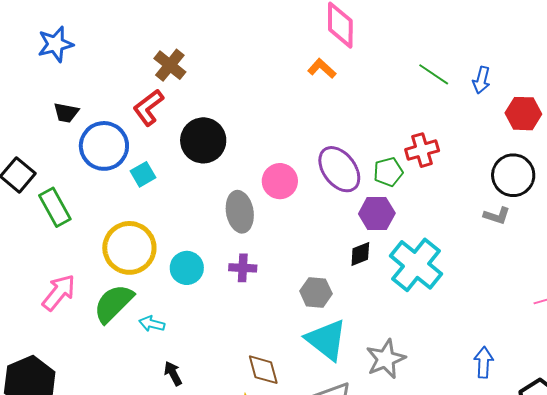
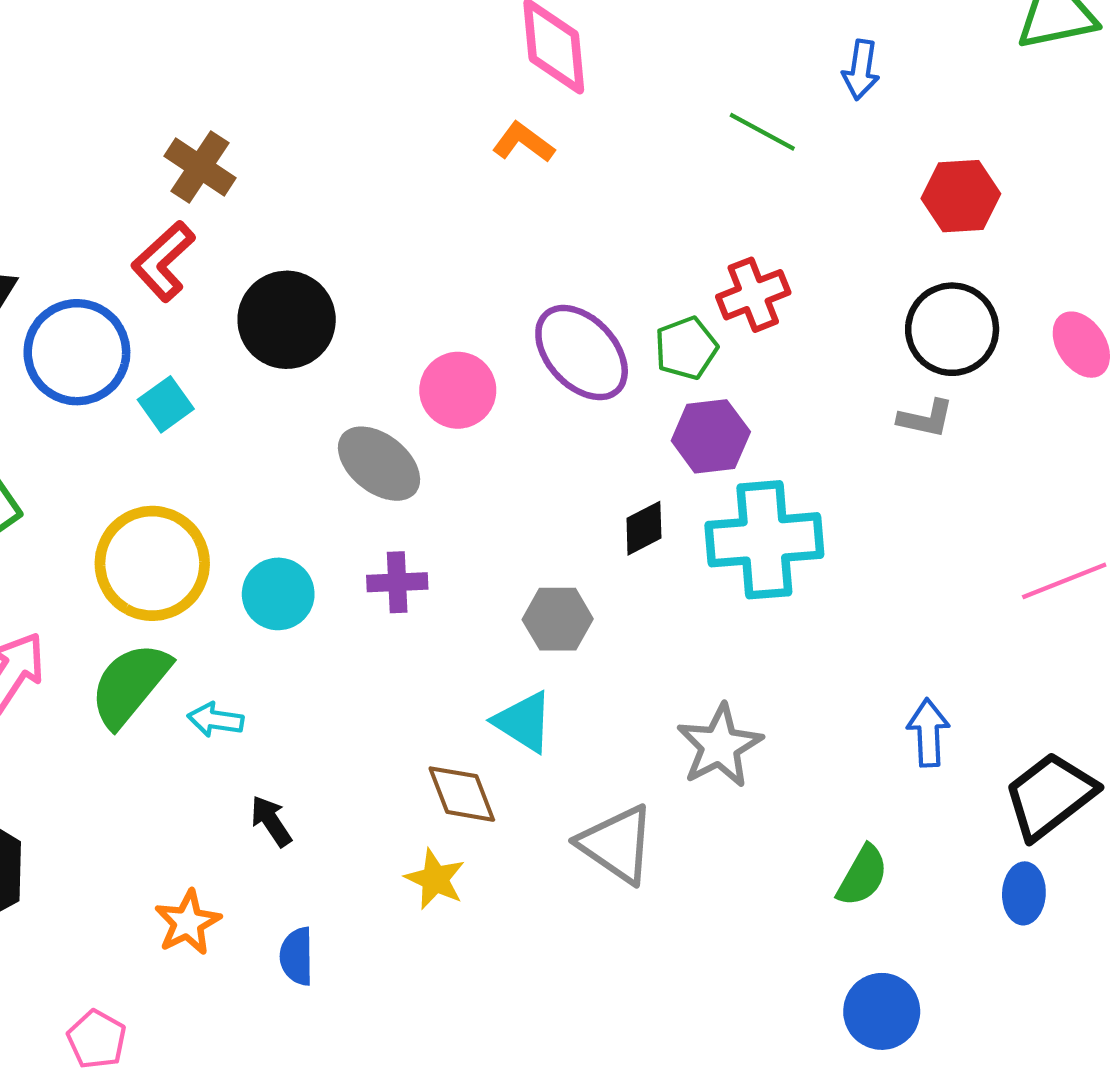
blue arrow: (481, 80) -> (861, 70), moved
gray ellipse: (240, 212) -> (379, 464), turned -36
purple hexagon: (377, 214) -> (711, 436), moved
cyan cross: (416, 265) -> (764, 540), turned -38
cyan triangle: (326, 340) -> (524, 722), moved, size x0.7

